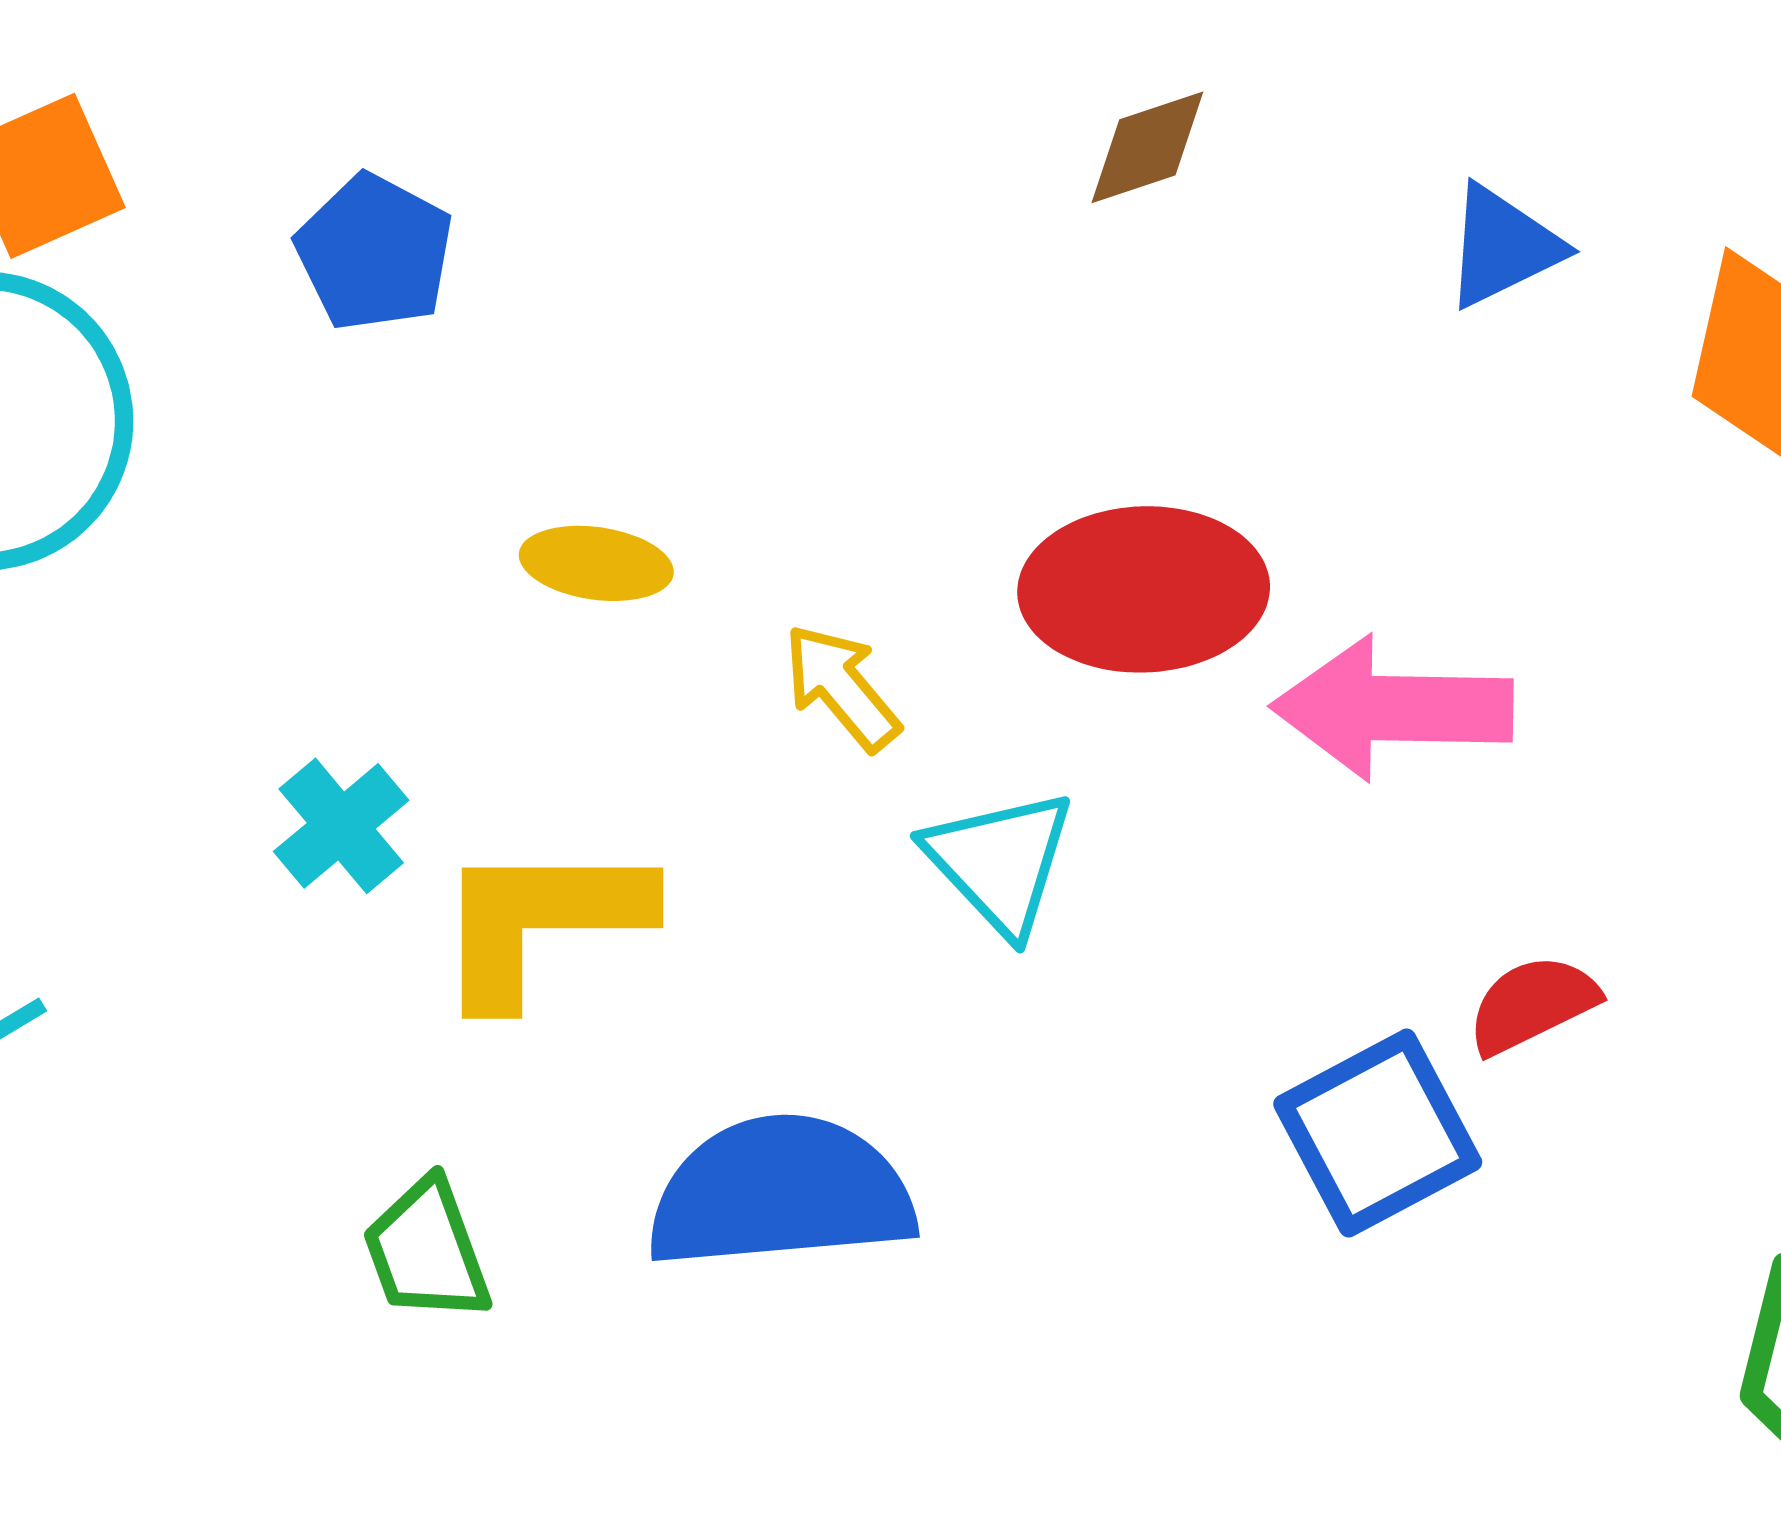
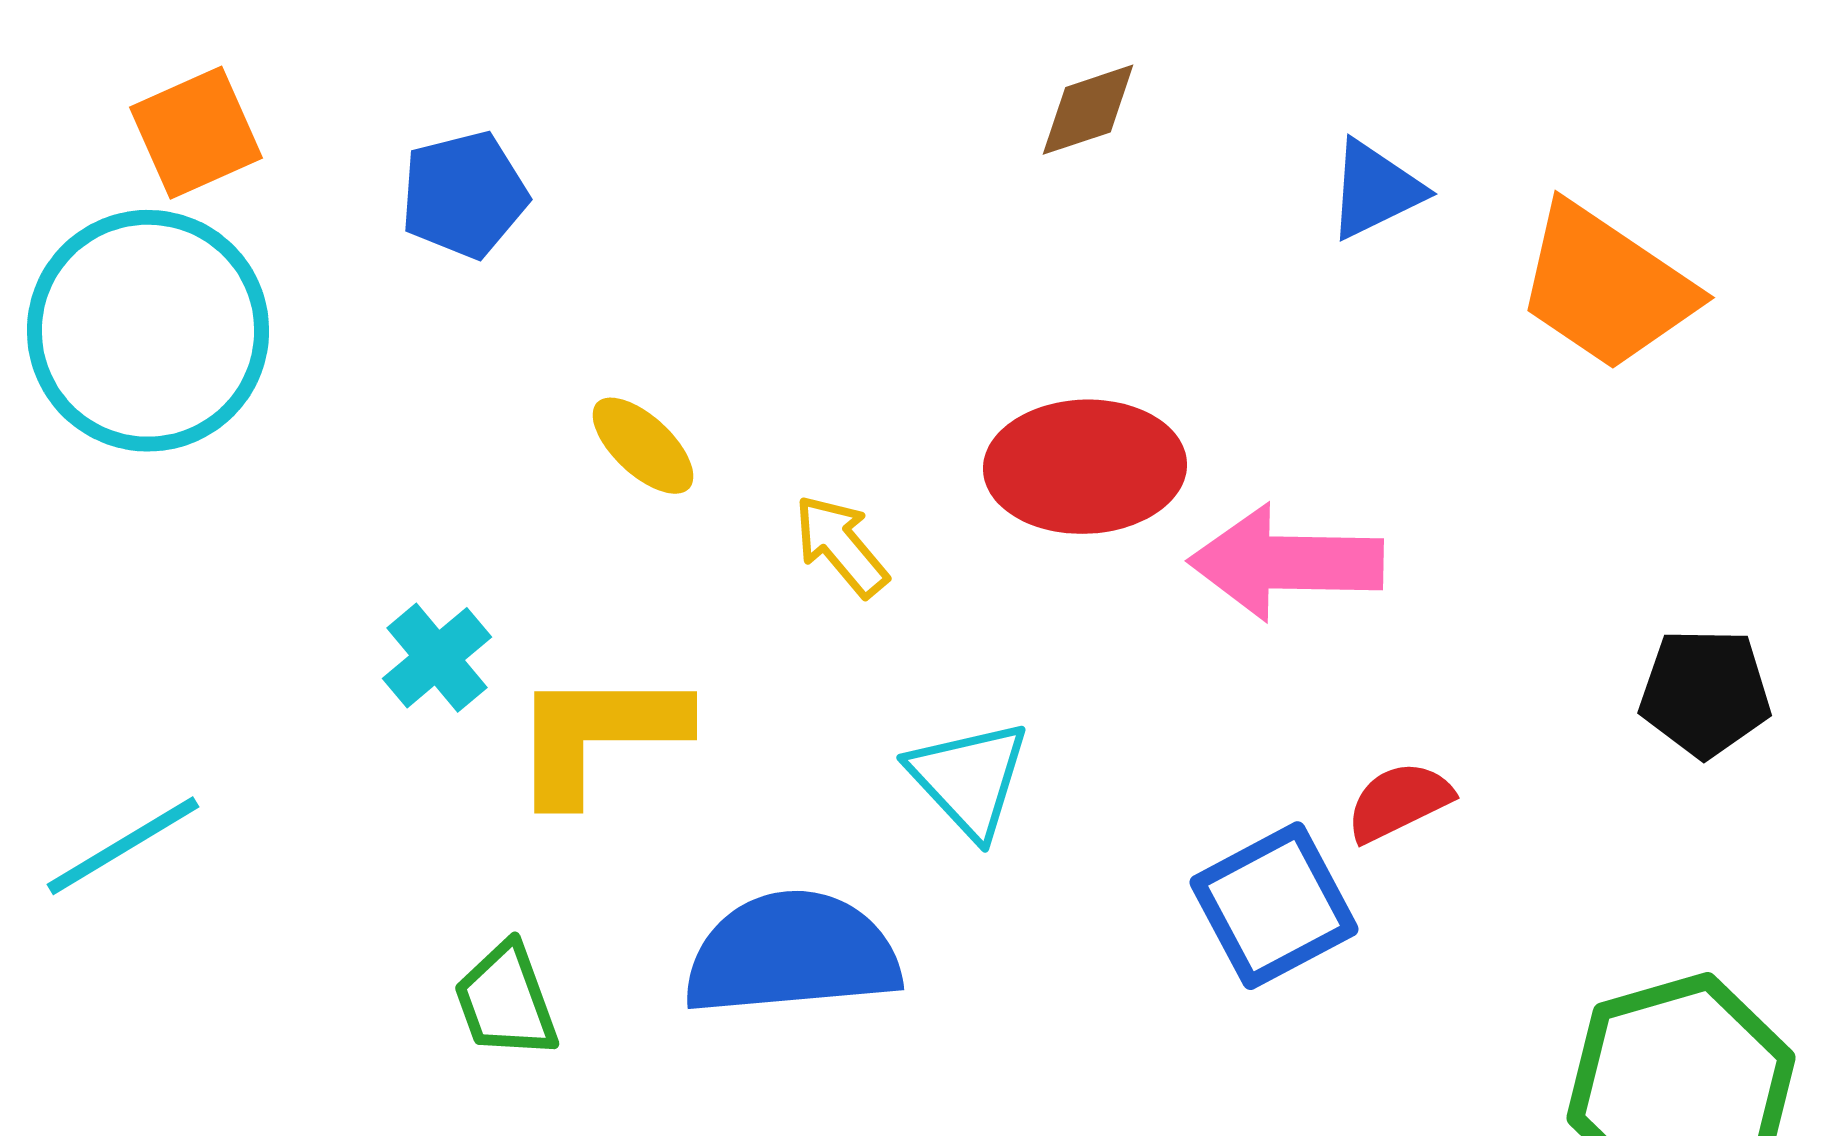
blue pentagon: (375, 253) -> (464, 195), turned 30
yellow ellipse: (596, 563) -> (643, 446), turned 35
cyan triangle: (1000, 862) -> (969, 779), moved

